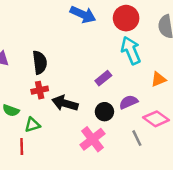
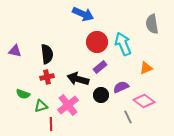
red circle: (126, 18) -> (97, 42), moved
black arrow: (65, 103) -> (78, 79), moved
pink cross: (92, 139) -> (68, 105), moved
red line: (22, 146) -> (51, 124), moved

